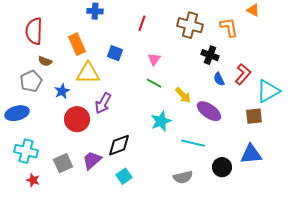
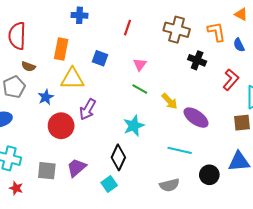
orange rectangle: (77, 44) -> (61, 49), turned 35
blue semicircle: (219, 79) -> (239, 45), moved
cyan star: (161, 121) -> (134, 126), moved
black diamond: (119, 145) -> (118, 157), moved, turned -45
gray square: (63, 163) -> (47, 171), turned 30

